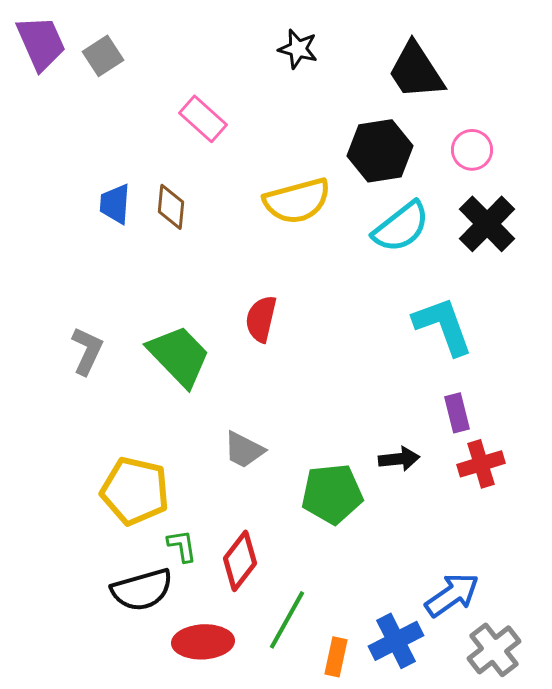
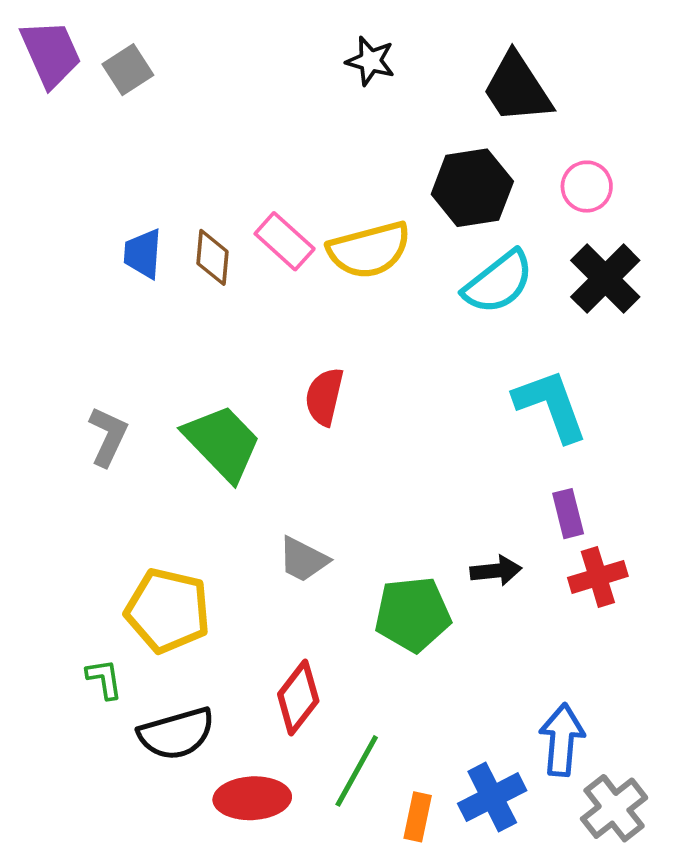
pink rectangle: (203, 119) -> (285, 241), moved
green L-shape: (182, 546) -> (104, 679), moved
blue arrow: (452, 595) -> (562, 740), turned -50

